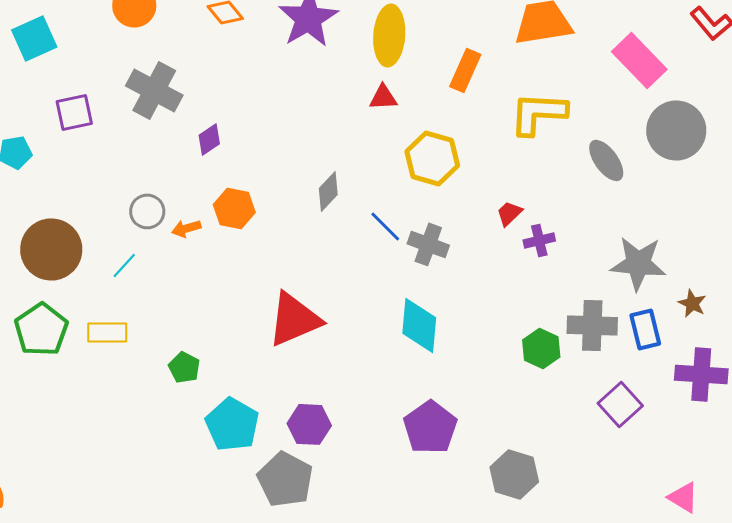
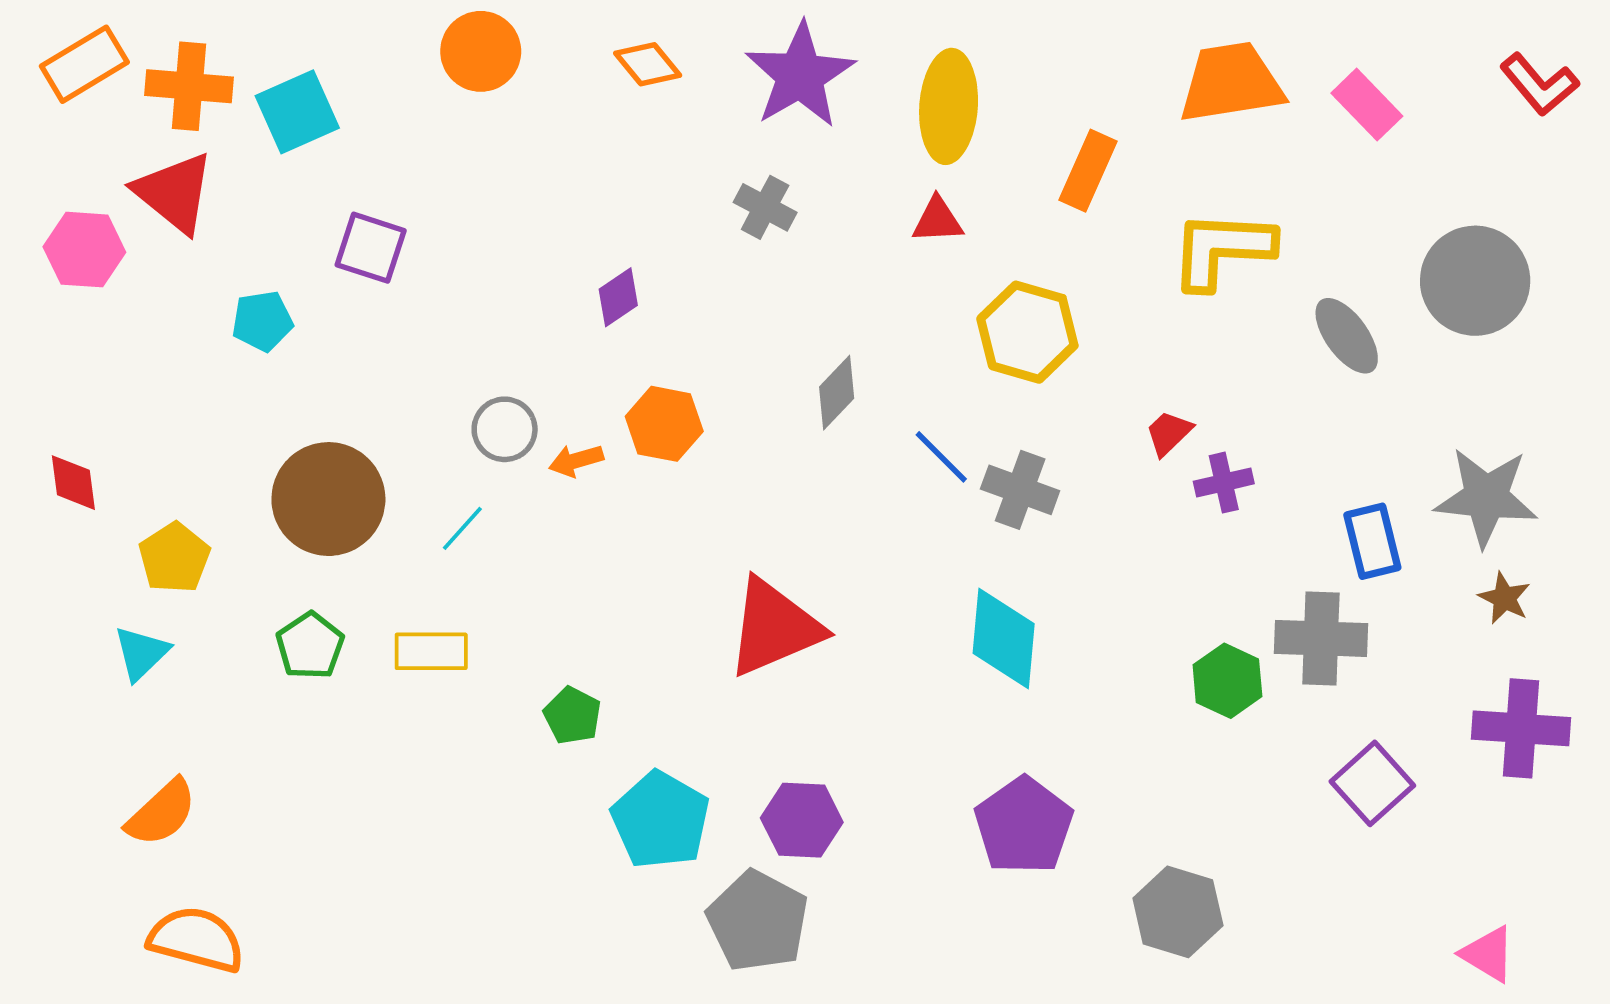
pink rectangle: (639, 60) -> (1367, 105), moved, size x0.7
gray cross: (154, 90) -> (765, 207), moved, size x0.6
purple square: (74, 112) -> (371, 248), turned 30
gray star: (638, 263) -> (1486, 497), moved
green pentagon: (41, 329) -> (310, 646), size x0.7
blue rectangle: (645, 329) -> (1372, 541), moved

